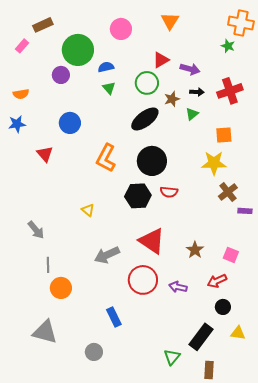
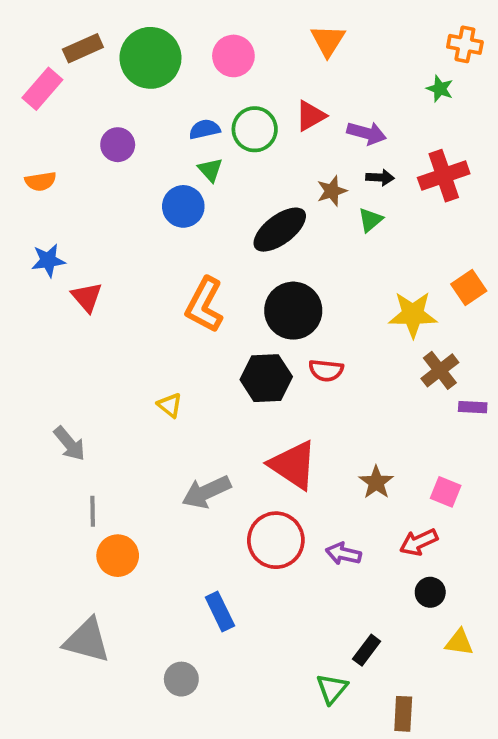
orange cross: (241, 23) -> (465, 44), size x0.7
pink rectangle: (22, 46) -> (42, 89), size x1.5
green circle: (78, 50) -> (150, 58), moved
green circle: (147, 83) -> (255, 129), moved
blue circle: (70, 123) -> (183, 206), moved
blue star: (17, 124) -> (48, 260), moved
orange square: (224, 135) -> (469, 287), moved, turned -30
black rectangle: (201, 337) -> (367, 650), moved, size x0.6

